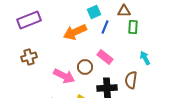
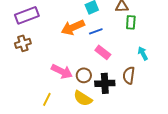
blue line: (105, 27) -> (96, 31), moved, turned 48
brown cross: (29, 57) -> (23, 43), moved
brown circle: (85, 67) -> (84, 75), moved

